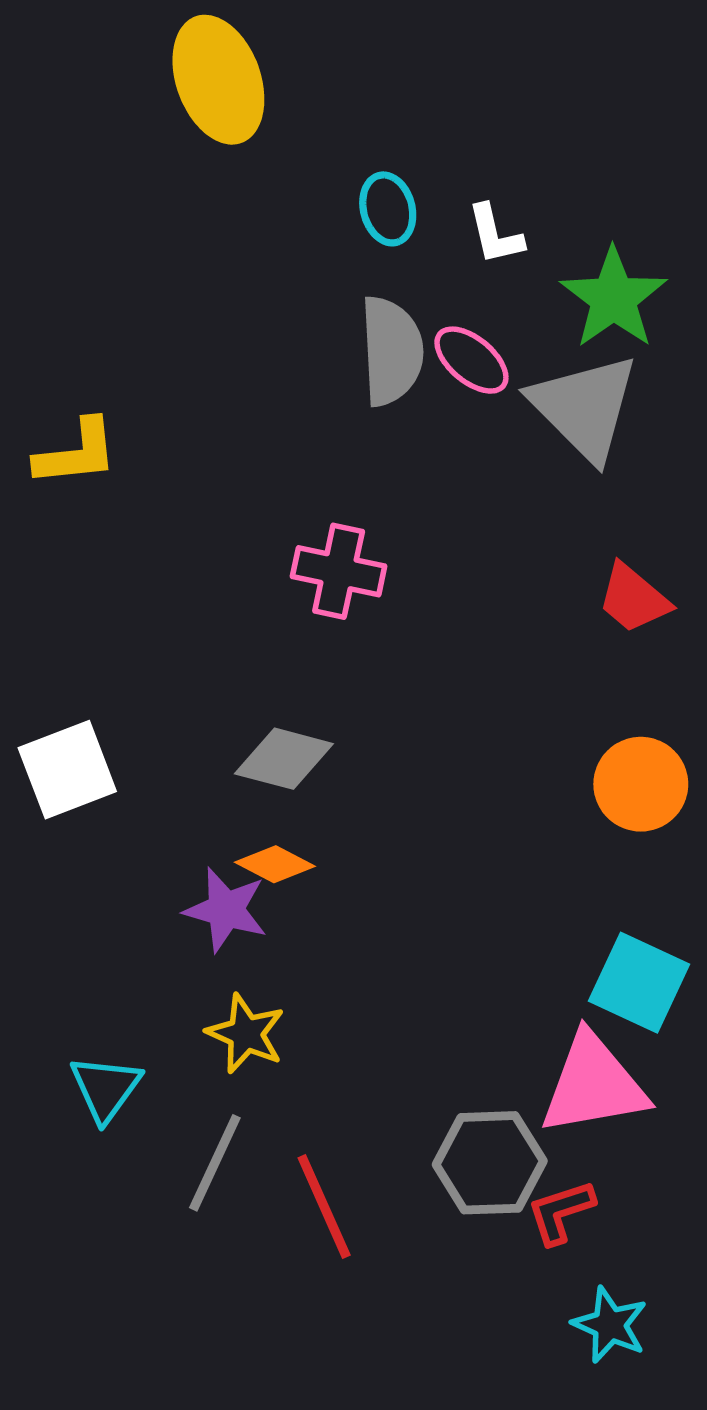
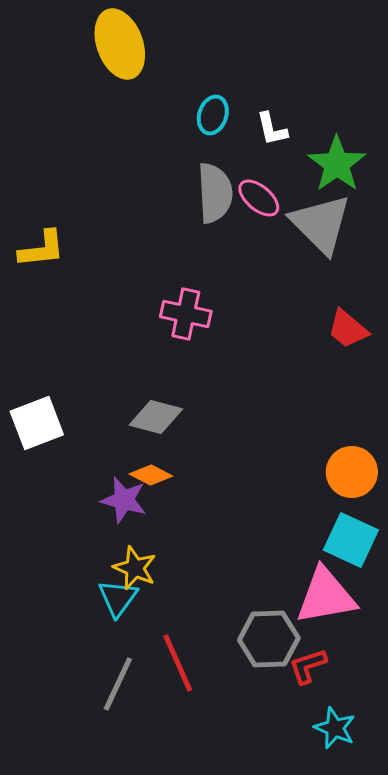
cyan ellipse: (388, 209) -> (213, 115), turned 33
orange circle: (641, 784) -> (352, 472), moved
cyan triangle: (106, 1088) -> (118, 598), moved
gray line: (215, 1163) -> (118, 684), moved

